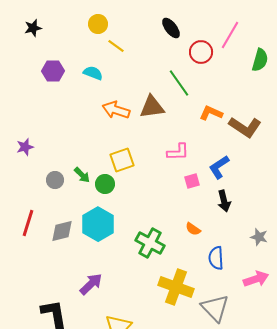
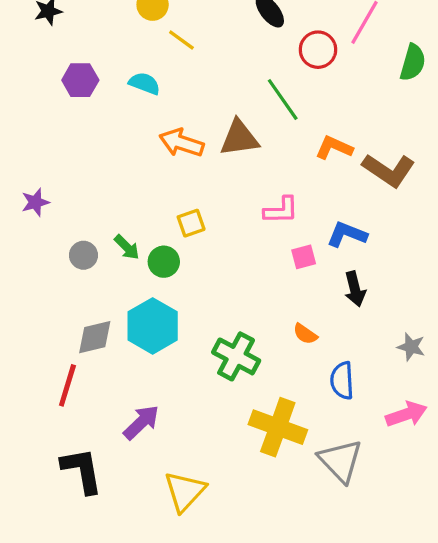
yellow square: (122, 160) -> (191, 223), size x0.7
blue L-shape: (219, 167) -> (347, 234), turned 55
red line: (28, 223) -> (67, 385), moved

